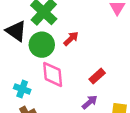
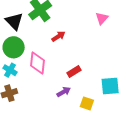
green circle: (42, 45) -> (14, 47), moved

